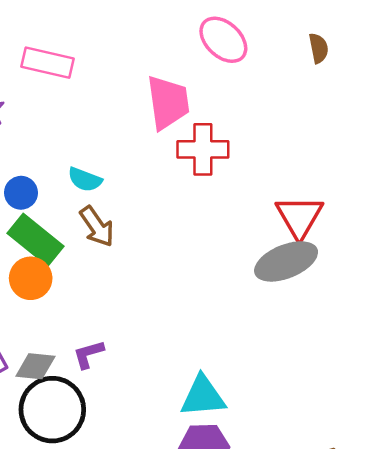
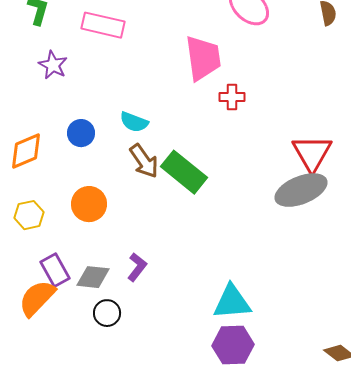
red cross: (203, 149) -> (232, 97), size x0.6
green rectangle: (35, 240) -> (184, 172), moved
purple L-shape: (88, 354) -> (137, 267), turned 144
black circle: (52, 410) -> (107, 313), size x0.5

